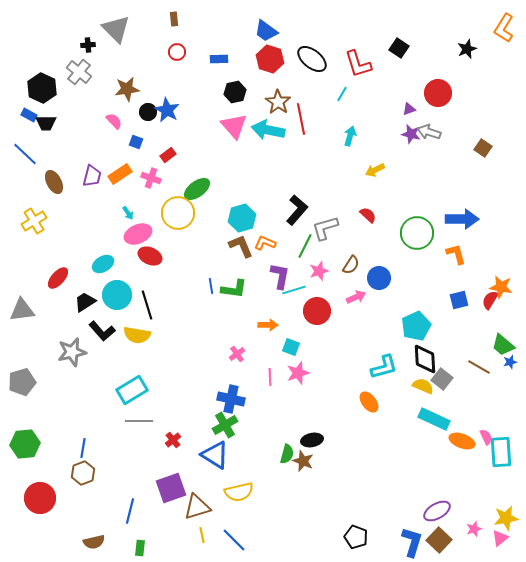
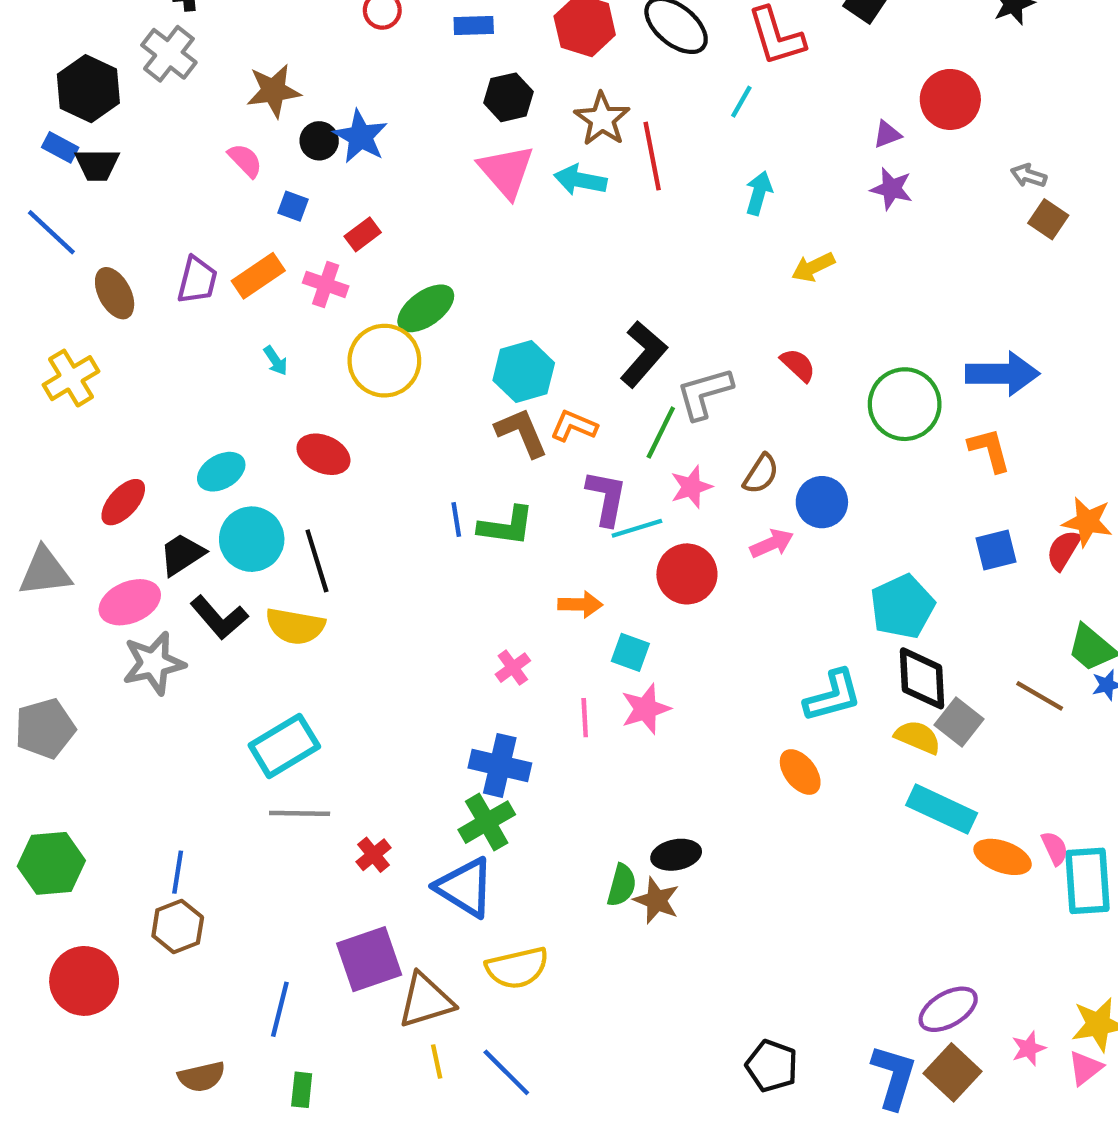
cyan arrow: (268, 130) -> (580, 180), size x0.7
gray arrow: (429, 132) -> (1029, 176), moved, size x0.7
pink ellipse: (138, 234) -> (130, 602), moved

